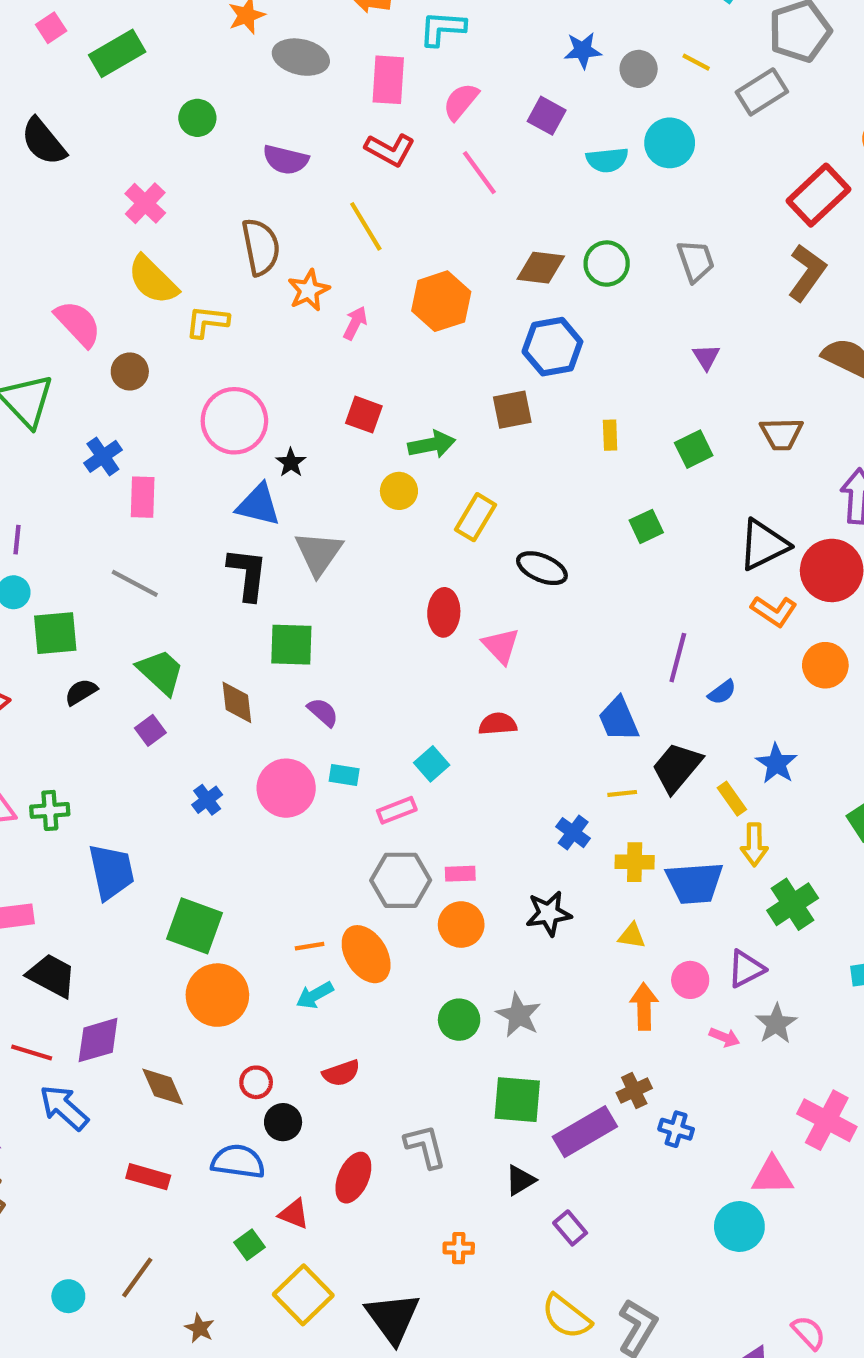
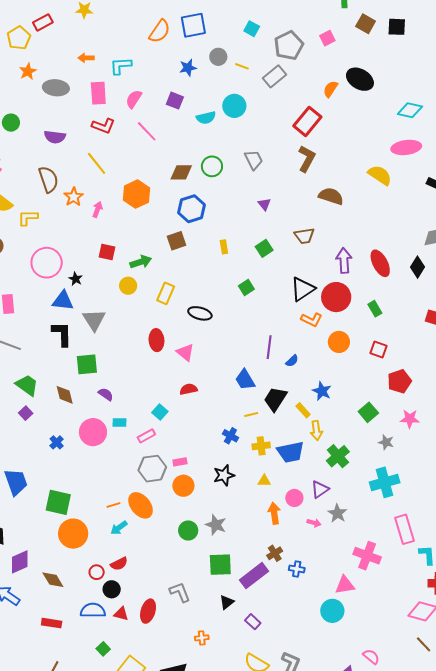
gray circle: (639, 69) -> (218, 57), moved
red semicircle: (341, 1073) -> (119, 564), moved
red triangle: (294, 1214) -> (121, 614), moved

